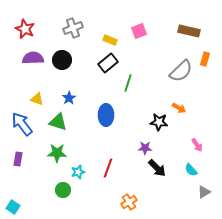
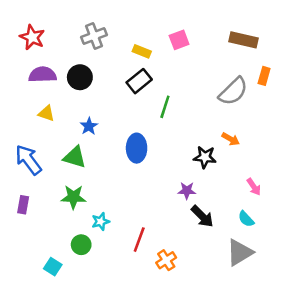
yellow triangle: (37, 99) -> (46, 113), moved
red line: (108, 168) -> (139, 240), moved
gray triangle: (204, 192) -> (240, 252), moved, size x1.6
cyan square: (13, 207) -> (53, 267), moved

